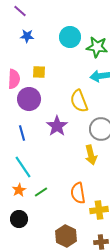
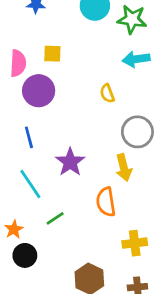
yellow semicircle: (79, 101) -> (107, 93), size x0.6
purple star: (57, 126) -> (70, 162), moved
orange star: (19, 190) -> (14, 229), moved
orange semicircle: (78, 193) -> (106, 202), moved

